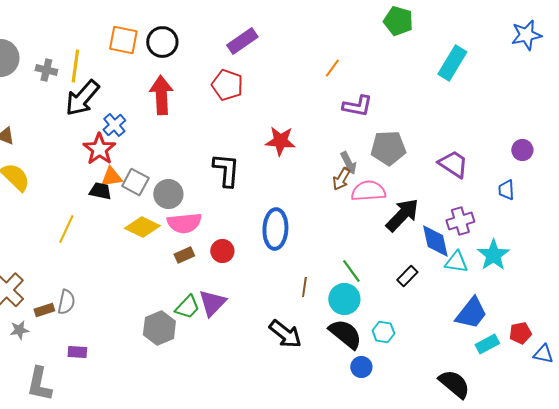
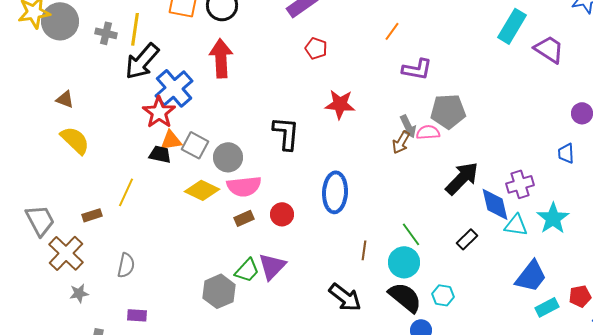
red pentagon: (227, 85) -> (316, 48), moved, size x0.7
blue cross: (114, 125) -> (174, 88), size x1.6
purple trapezoid: (453, 164) -> (549, 49), moved
pink semicircle: (368, 191) -> (428, 132), moved, size x0.7
brown rectangle: (44, 310) -> (92, 215), moved

